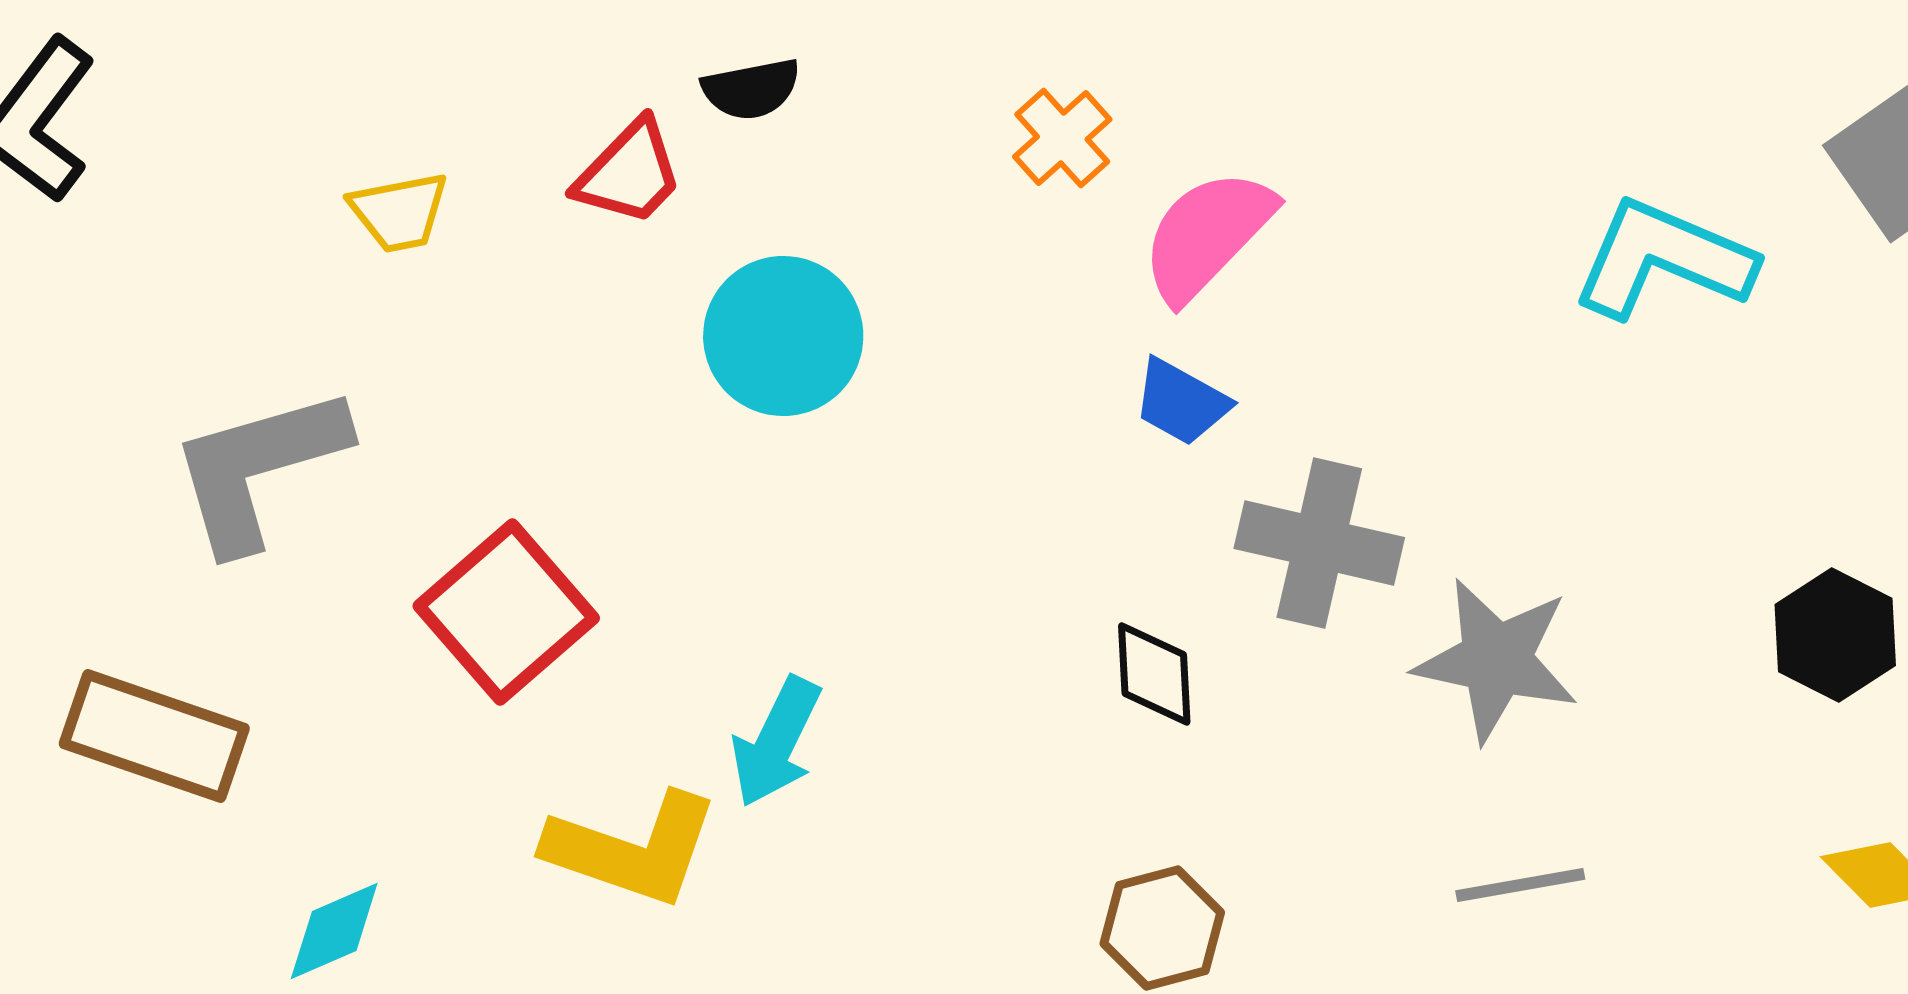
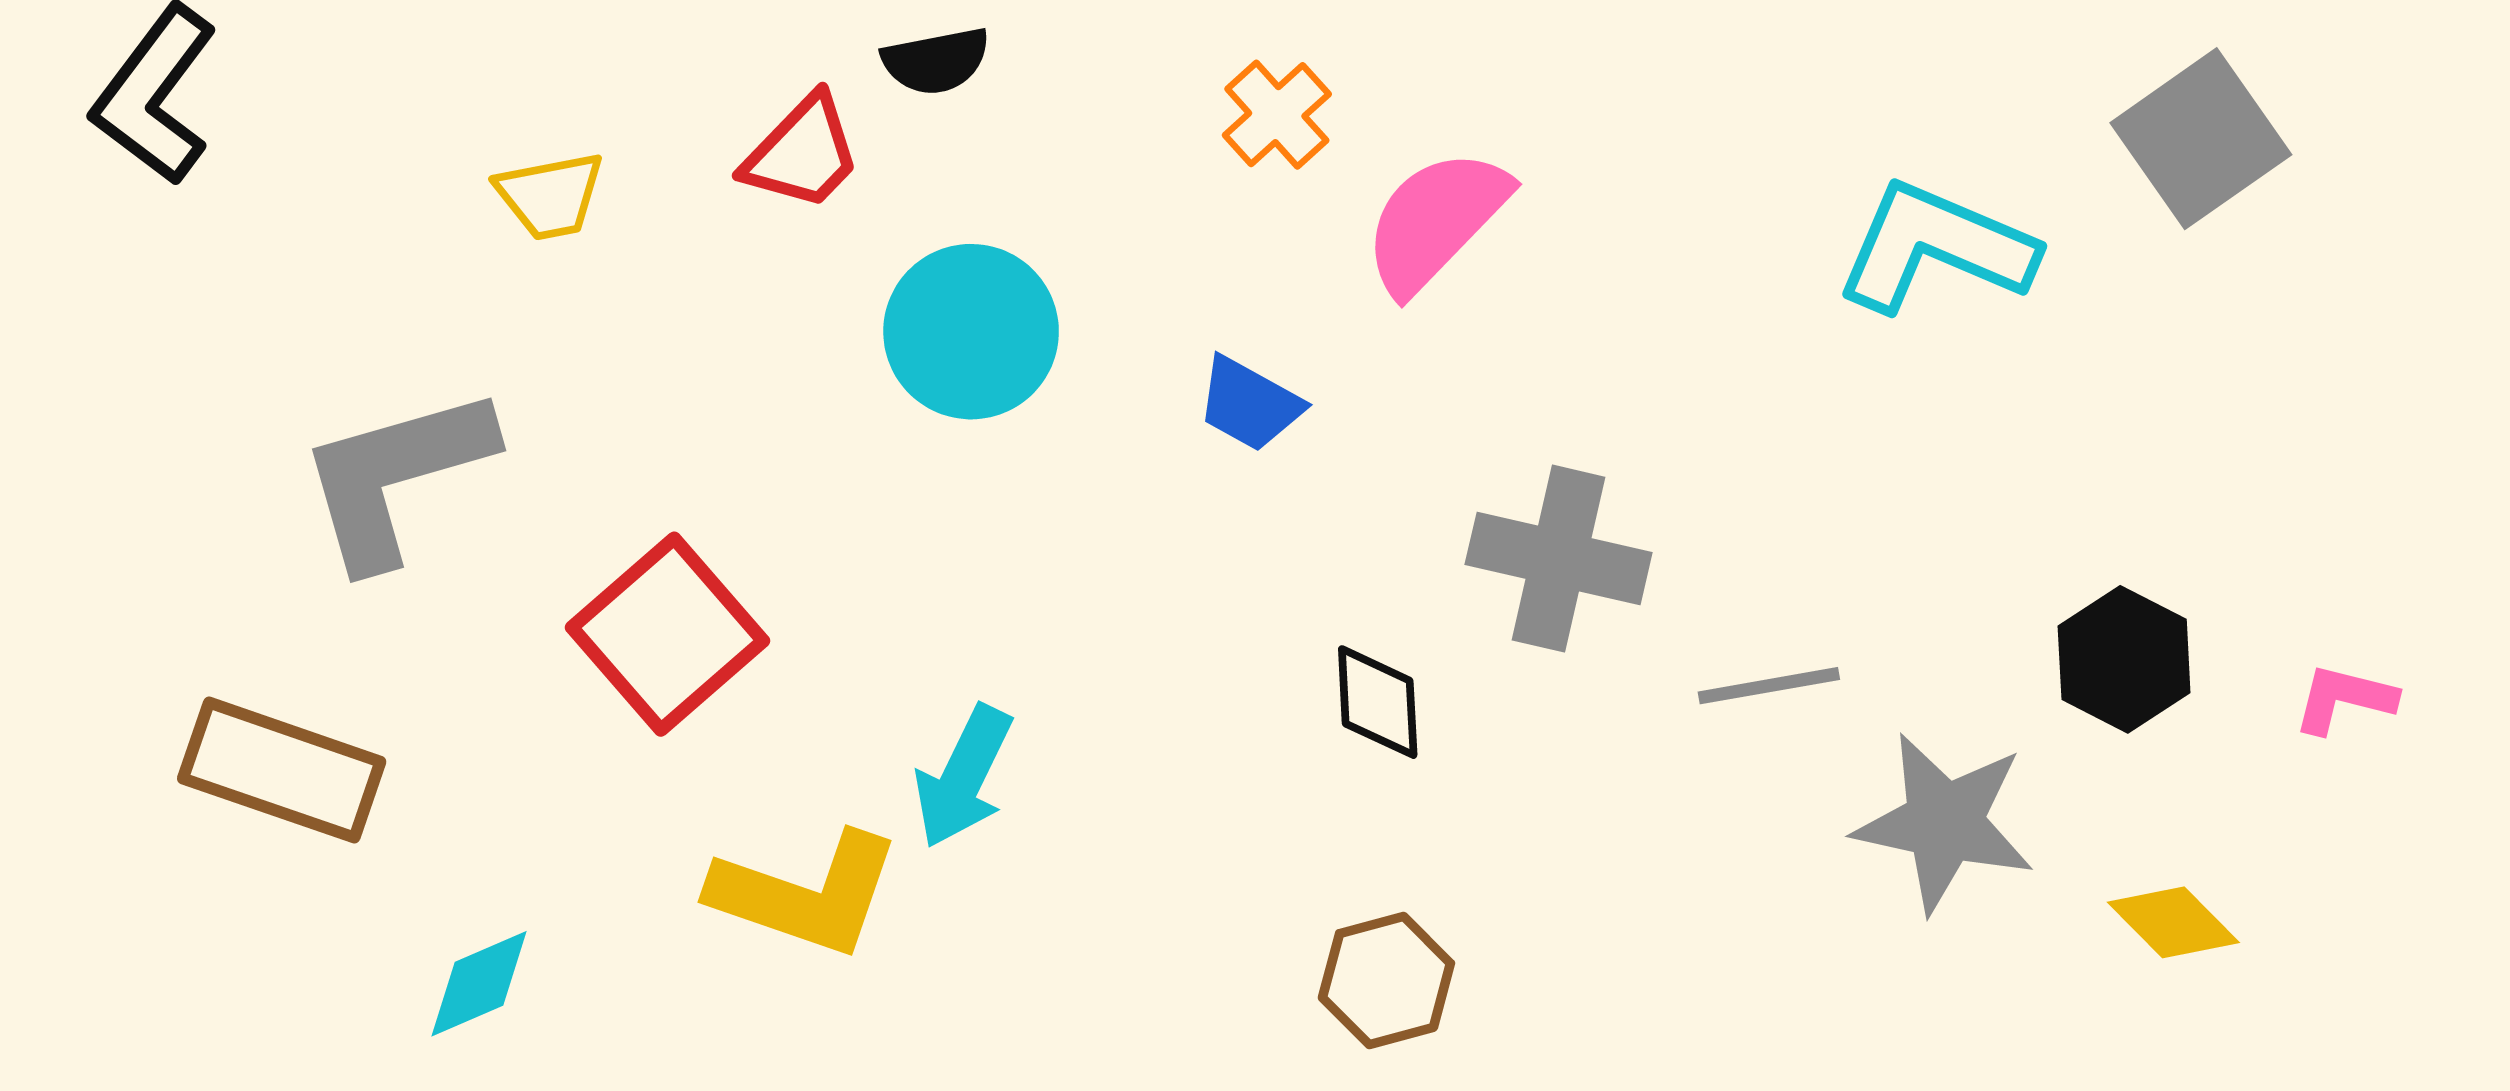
blue trapezoid: (1181, 402) -> (1249, 404), moved
gray star: (1496, 660) -> (1944, 823), moved
gray line: (1520, 885) -> (1769, 686), moved

